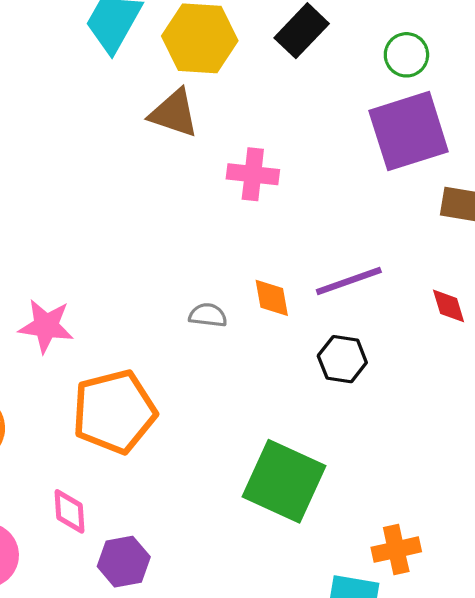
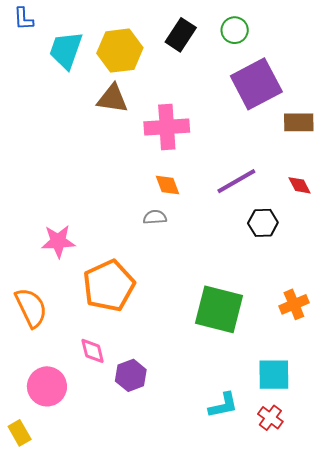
green circle: (406, 55) -> (235, 30), moved
pink cross: (253, 174) -> (167, 127), size x1.4
orange diamond: (272, 298) -> (168, 185), moved
black hexagon: (342, 359) -> (263, 223), moved
orange cross: (396, 550) -> (294, 304), moved

